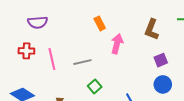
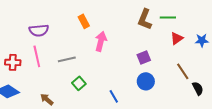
purple semicircle: (38, 22) -> (39, 30), moved
brown L-shape: (152, 30) -> (145, 19), moved
red cross: (26, 51) -> (13, 62), moved

